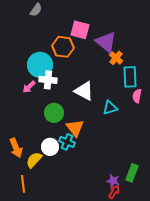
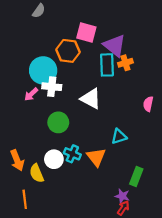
orange cross: (116, 58) -> (125, 63), turned 32
cyan rectangle: (130, 77) -> (107, 65), moved
cyan triangle: (110, 108) -> (119, 136), moved
orange triangle: (75, 128) -> (96, 157), moved
yellow semicircle: (34, 160) -> (37, 173), turned -66
green rectangle: (132, 173) -> (136, 177), moved

